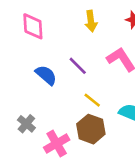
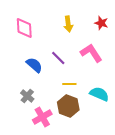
yellow line: (92, 100) -> (69, 84), turned -40
gray cross: (26, 124) -> (27, 96), moved

